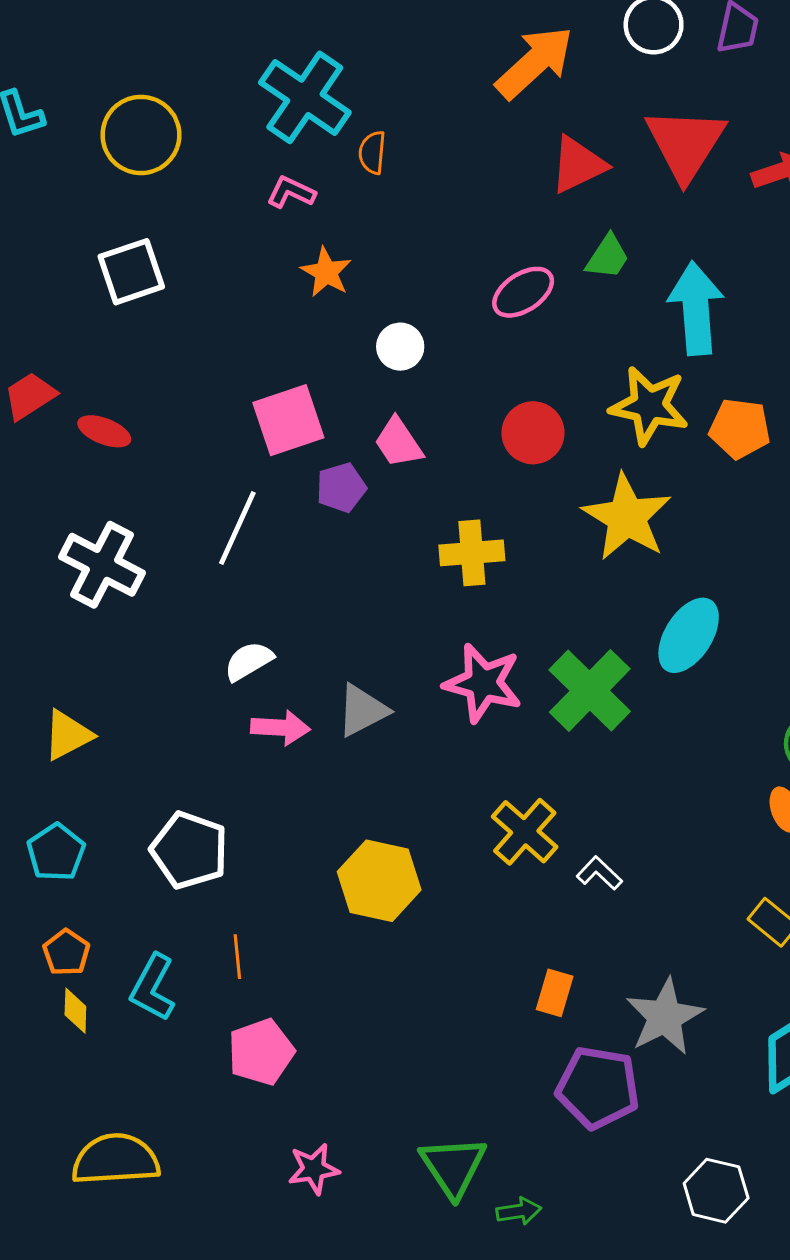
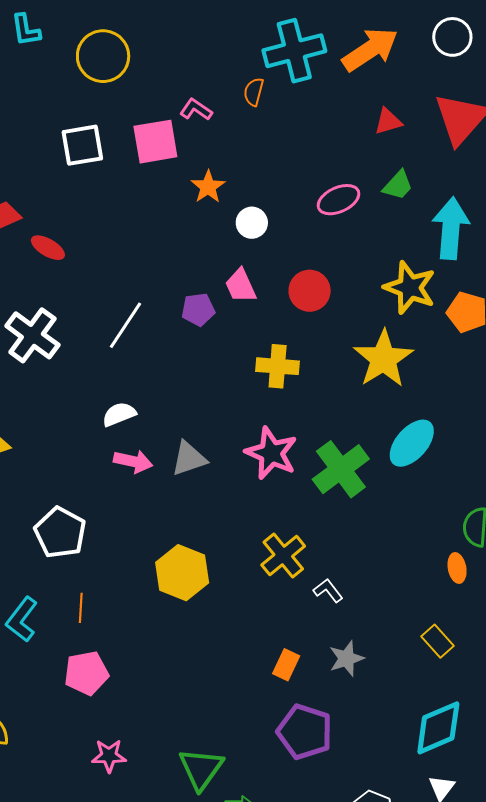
cyan cross: (305, 97) -> (294, 51), moved, turned 32
red triangle: (578, 165) -> (388, 121), size x0.7
orange star: (326, 272) -> (208, 187), moved
pink square: (288, 420) -> (155, 142), moved
red circle: (533, 433) -> (310, 291), moved
gray star: (665, 1017) -> (346, 659), moved, size x0.7

